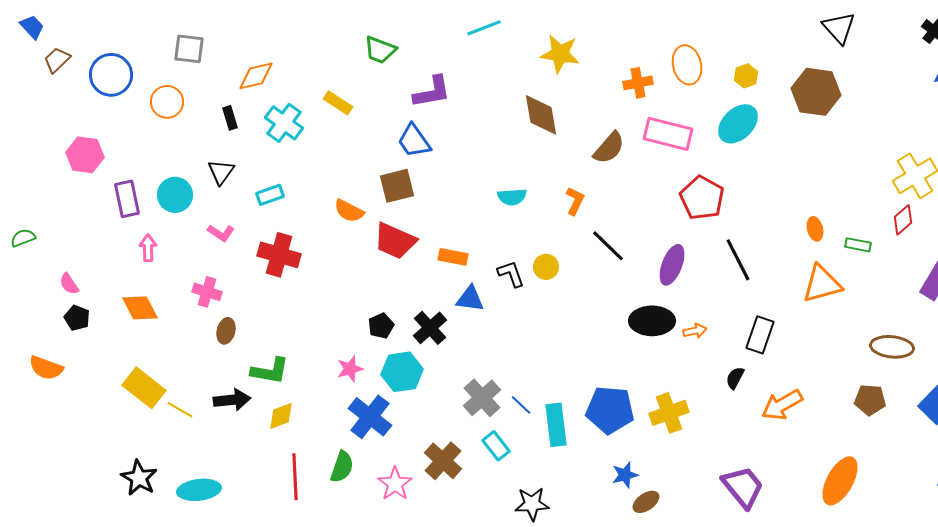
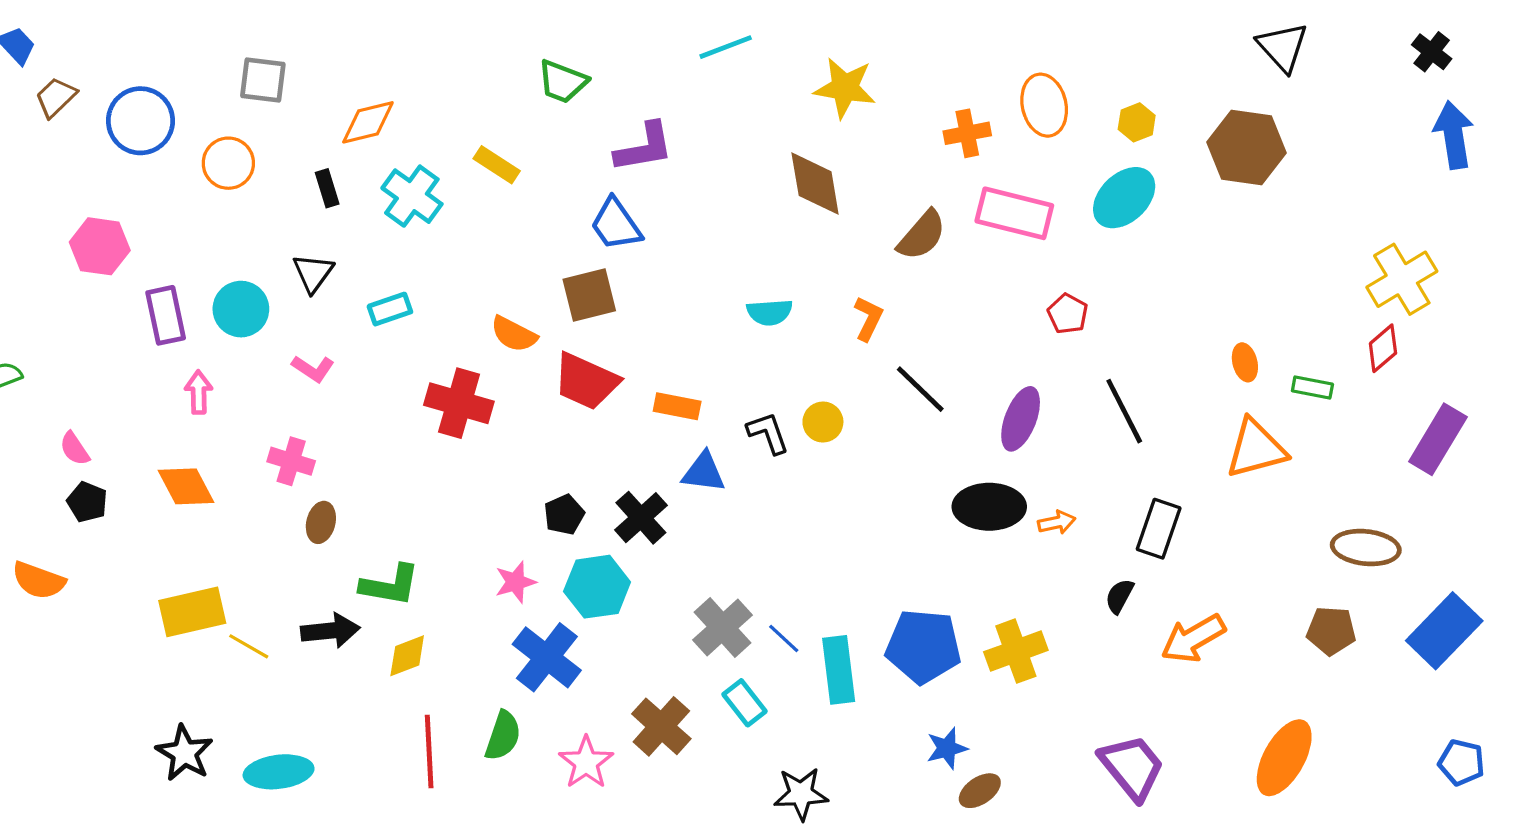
red pentagon: (702, 198) -> (1068, 314), size x0.6
red cross: (279, 255) -> (459, 403), moved
yellow rectangle: (144, 388) -> (192, 612), turned -51

